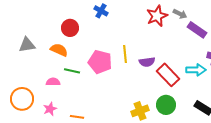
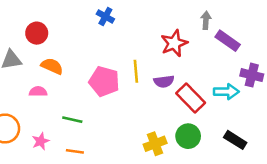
gray arrow: (180, 14) -> (206, 20), turned -112
red star: (157, 16) -> (174, 43), moved
red circle: (70, 28) -> (37, 33), moved
green line: (72, 71) -> (72, 120), moved
pink semicircle: (53, 82) -> (38, 92), moved

